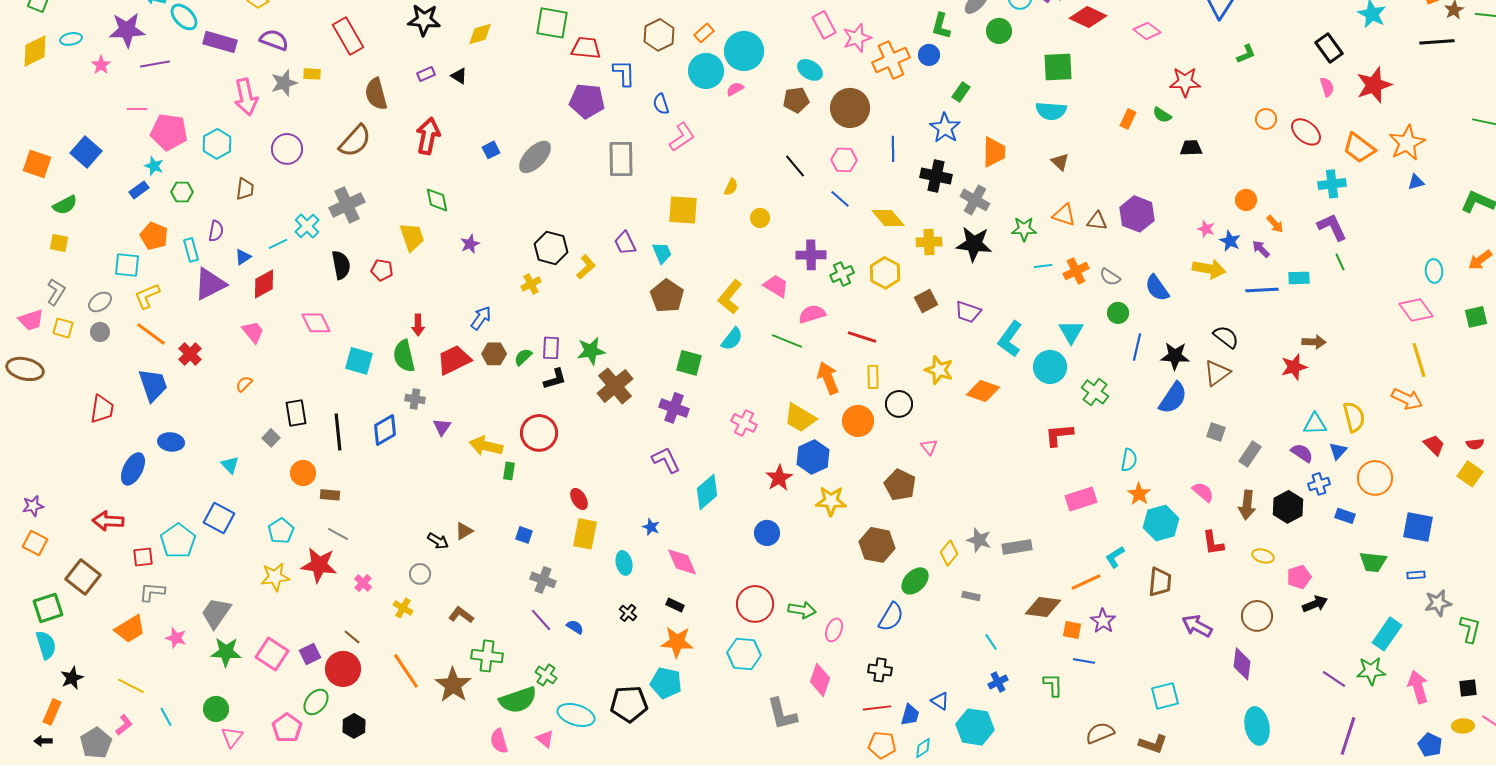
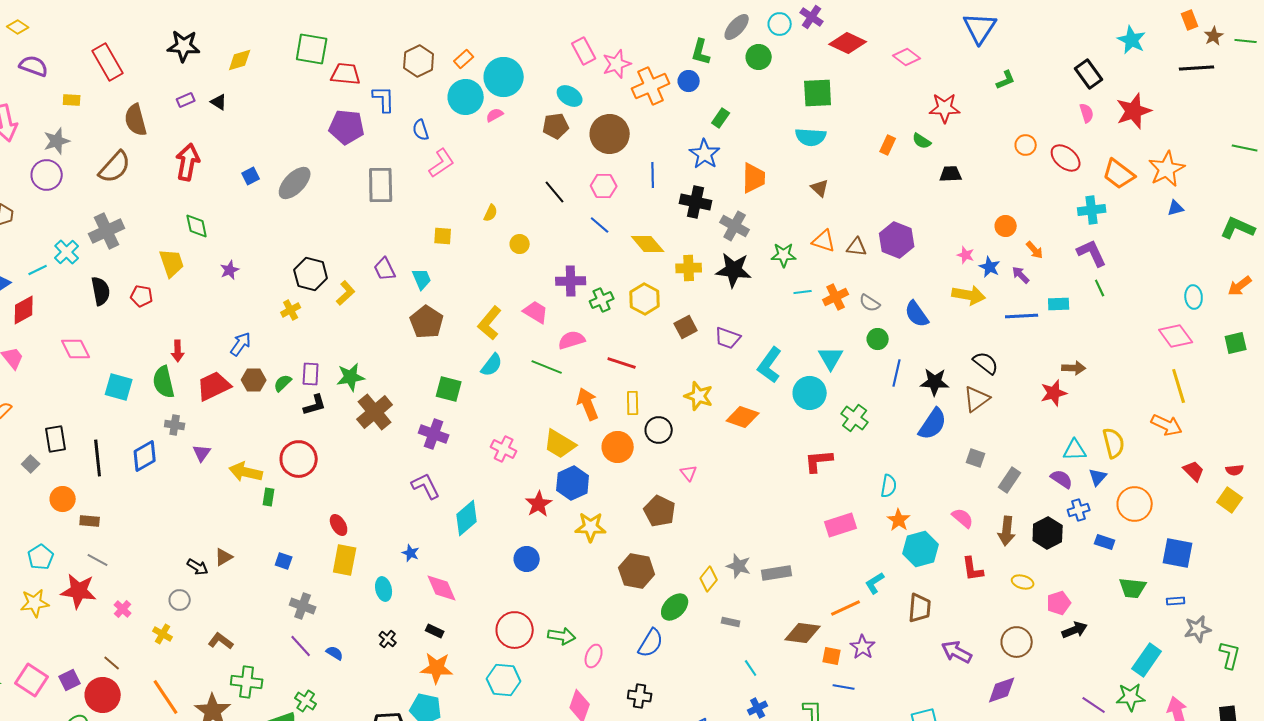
gray star: (284, 83) -> (57, 141), moved
yellow square: (683, 210) -> (443, 236), size x0.6
purple diamond: (1242, 664) -> (1002, 690), turned 64

